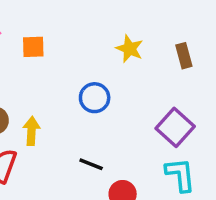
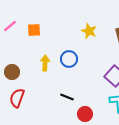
yellow arrow: (31, 131) -> (45, 63), moved

